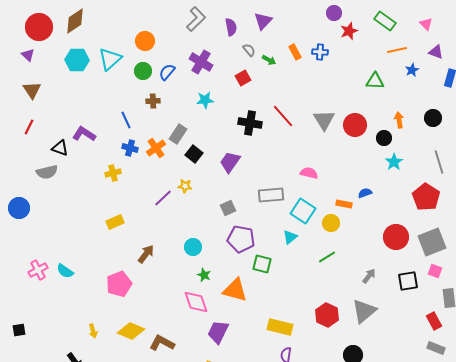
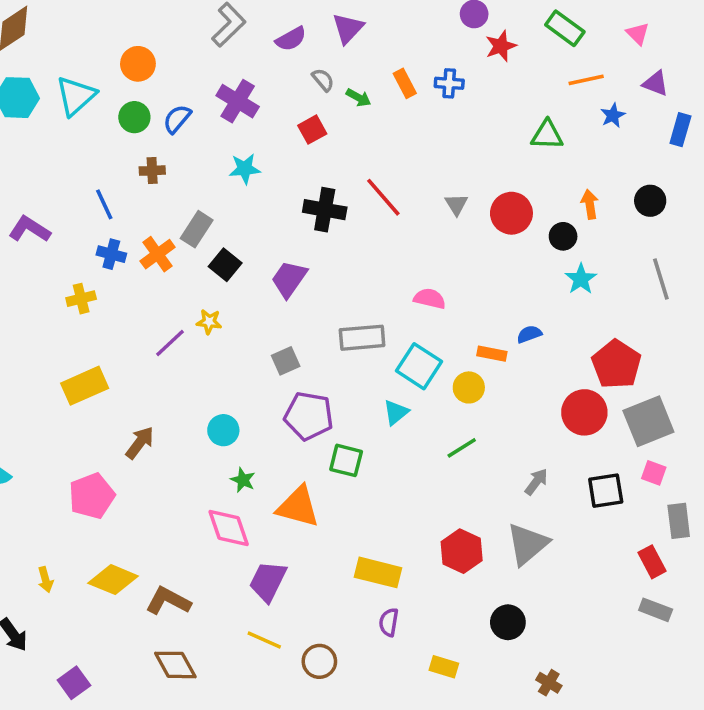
purple semicircle: (231, 27) -> (291, 39), turned 72
gray triangle: (324, 120) -> (456, 204), size x0.6
red pentagon: (426, 197) -> (616, 364), moved
yellow rectangle: (115, 222) -> (85, 386), size x1.4

